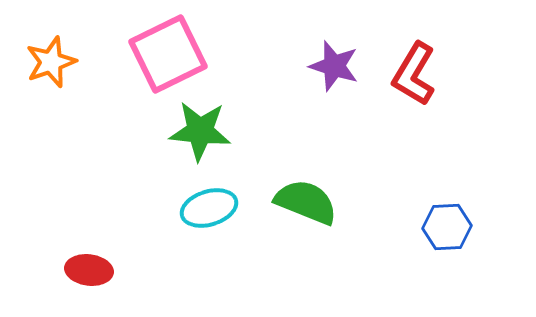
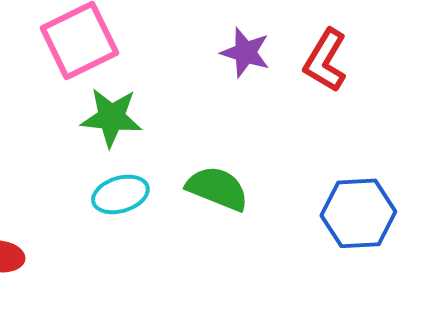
blue hexagon: (447, 227) -> (358, 213), size x1.5

